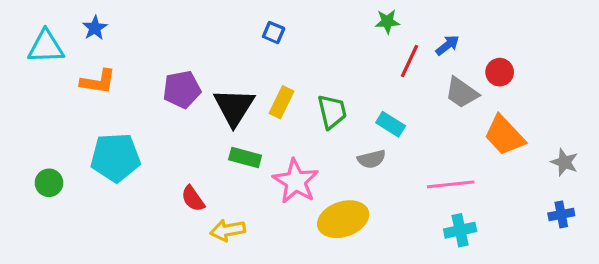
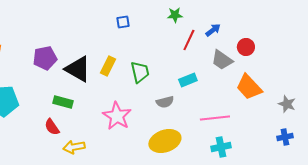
blue square: (274, 33) -> (123, 22), moved, turned -32
black triangle: (234, 107) -> (78, 69), turned -32
cyan rectangle: (391, 124) -> (188, 80), moved, turned -54
green rectangle: (245, 158) -> (63, 102), moved
yellow ellipse: (343, 219) -> (165, 141), moved

